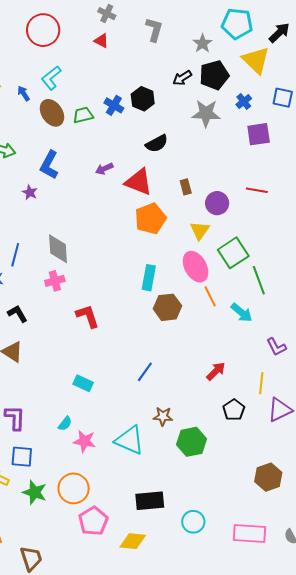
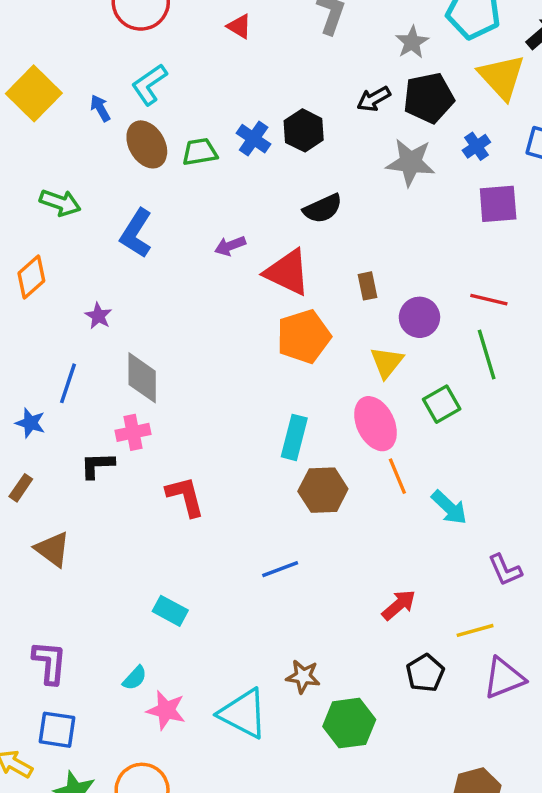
purple star: (30, 192) -> (98, 316), moved
green square: (233, 253) -> (442, 404), size x0.7
green line: (259, 280) -> (487, 354), moved
black L-shape: (18, 314) -> (97, 465), moved, turned -65
blue line: (145, 372) -> (280, 569), moved, turned 30
yellow line: (261, 383) -> (475, 630), turned 65

